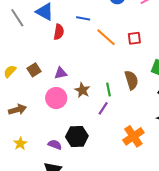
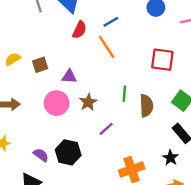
blue line: (83, 18) -> (111, 22), turned -56
orange line: (106, 37) -> (107, 47), moved
red square: (134, 38) -> (162, 60), size x1.5
green line: (108, 89) -> (124, 94), moved

